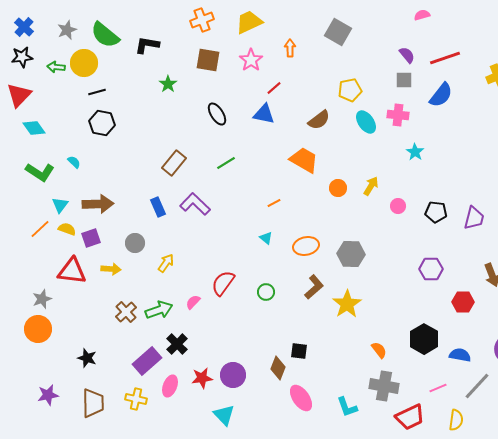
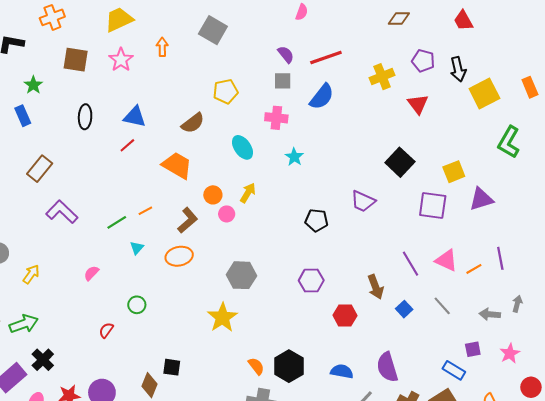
pink semicircle: (422, 15) -> (302, 12), turned 126
orange cross: (202, 20) -> (52, 17), moved
red line: (274, 88) -> (127, 145), moved
black ellipse: (217, 114) -> (85, 117), turned 35
cyan ellipse: (366, 122) -> (243, 147), moved
green line: (226, 163) -> (117, 222), moved
pink circle: (398, 206) -> (227, 214), moved
blue rectangle: (158, 207) -> (23, 116), moved
purple trapezoid: (474, 218) -> (363, 201), moved, turned 100
cyan triangle: (266, 238) -> (137, 248), turned 32
gray hexagon: (351, 254) -> (241, 275), moved
red semicircle: (223, 283) -> (106, 330), moved, size x0.6
brown L-shape: (314, 287) -> (188, 220), moved
pink semicircle: (193, 302) -> (91, 273), moved
black hexagon: (424, 339) -> (289, 366), moved

